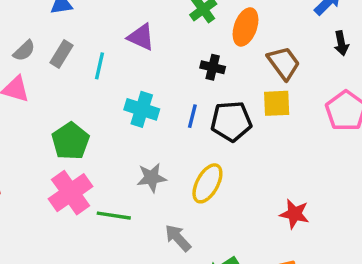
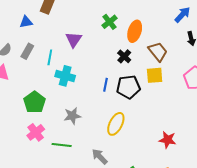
purple triangle: (141, 37) -> (74, 40), turned 42
black cross: (213, 67) -> (124, 56), moved, turned 32
cyan cross: (142, 109) -> (65, 76), moved
gray star: (152, 178) -> (72, 116), moved
pink cross: (71, 193) -> (36, 132), size x0.7

